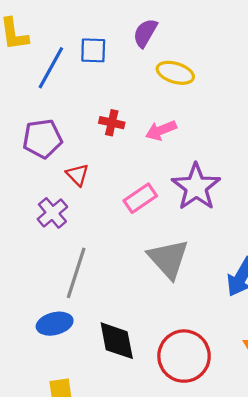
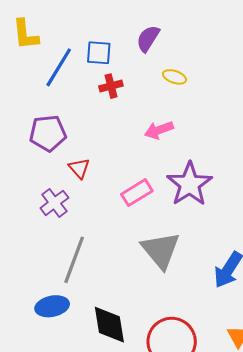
yellow ellipse: (175, 73) -> (175, 77), size x0.7
red cross: (112, 123) -> (111, 86), moved, turned -30

